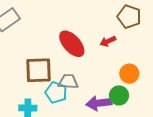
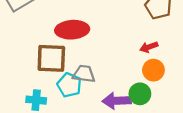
red arrow: (108, 41) -> (149, 47), moved
red ellipse: (72, 44) -> (72, 30), moved, turned -56

